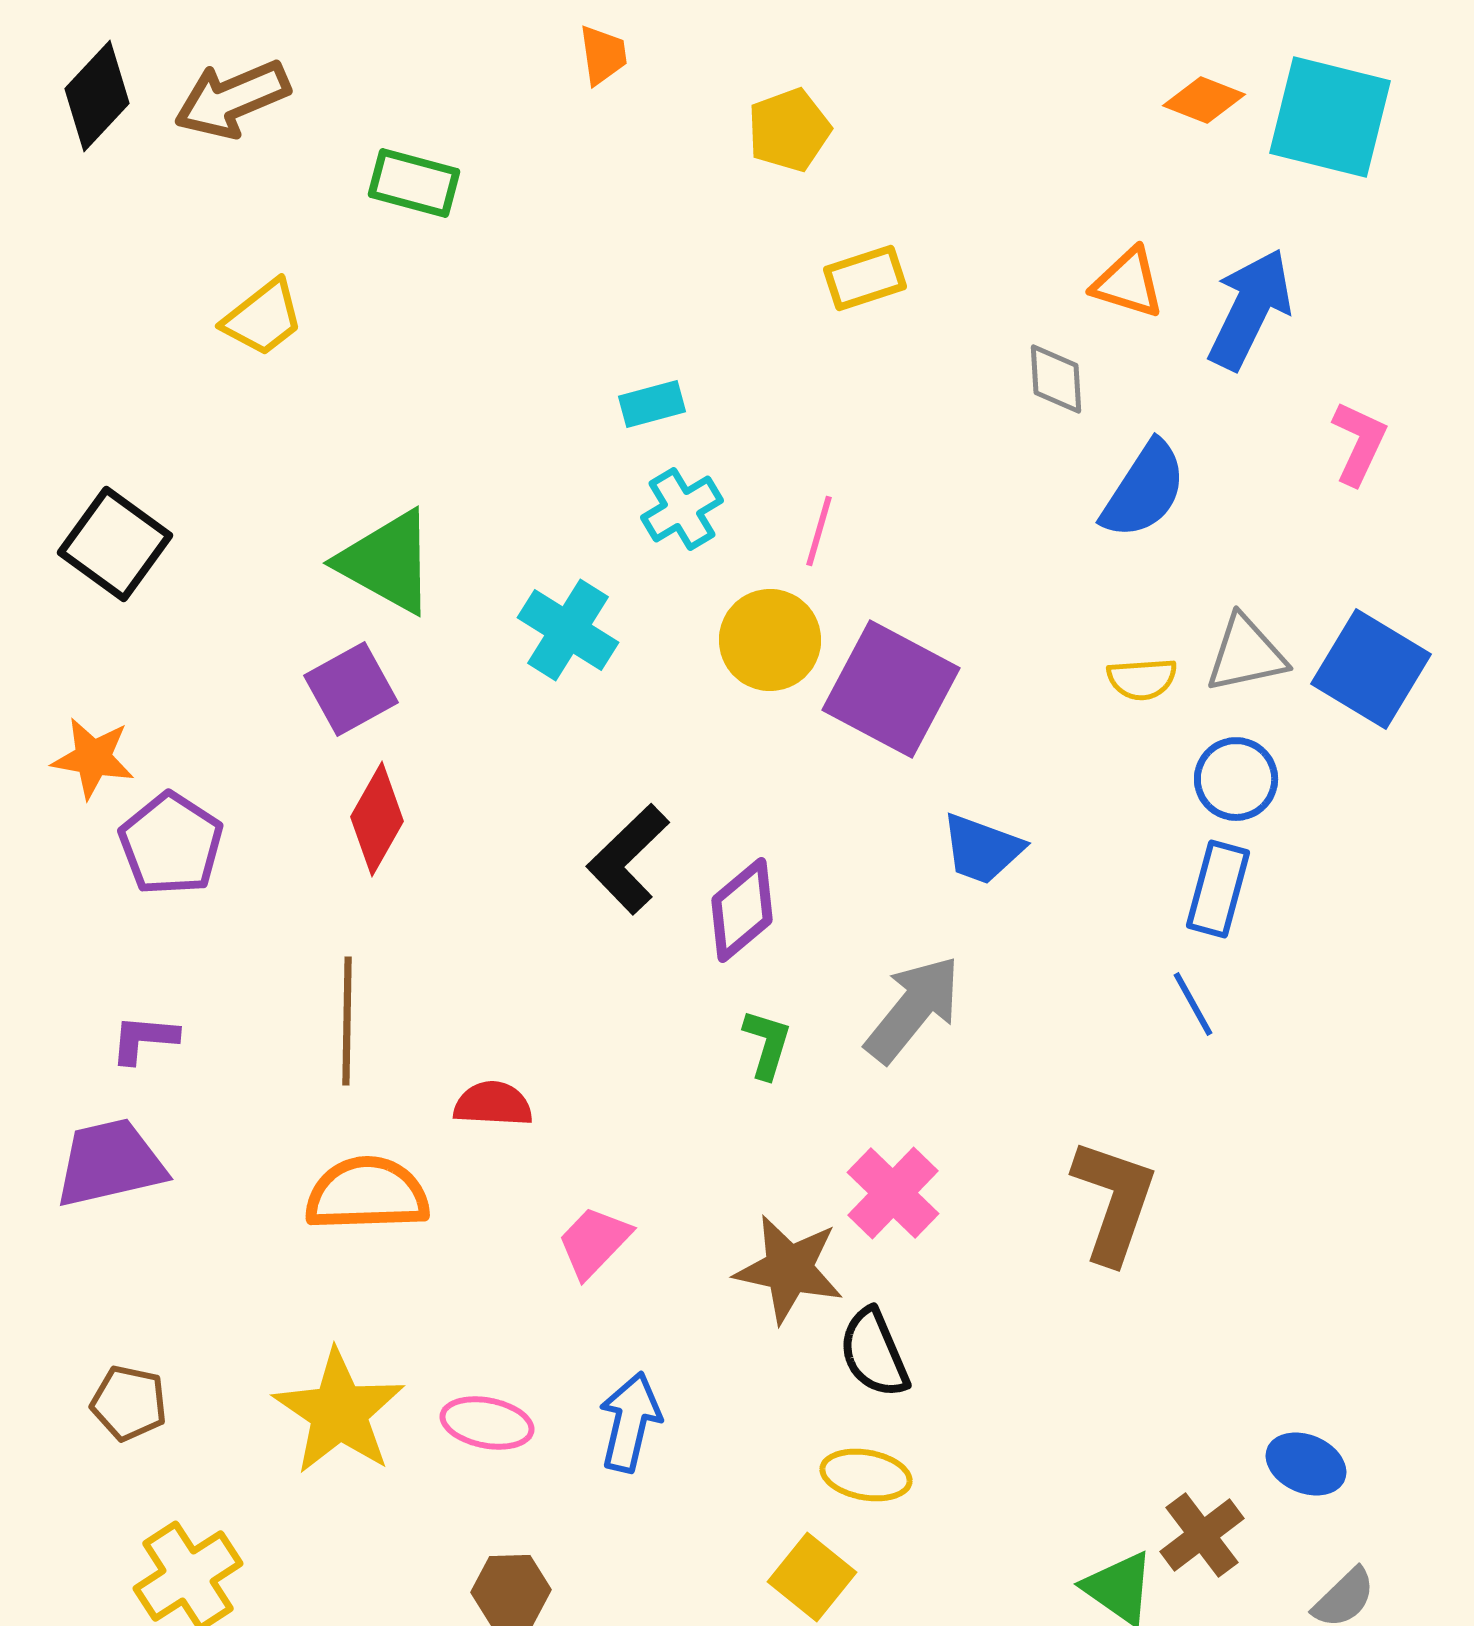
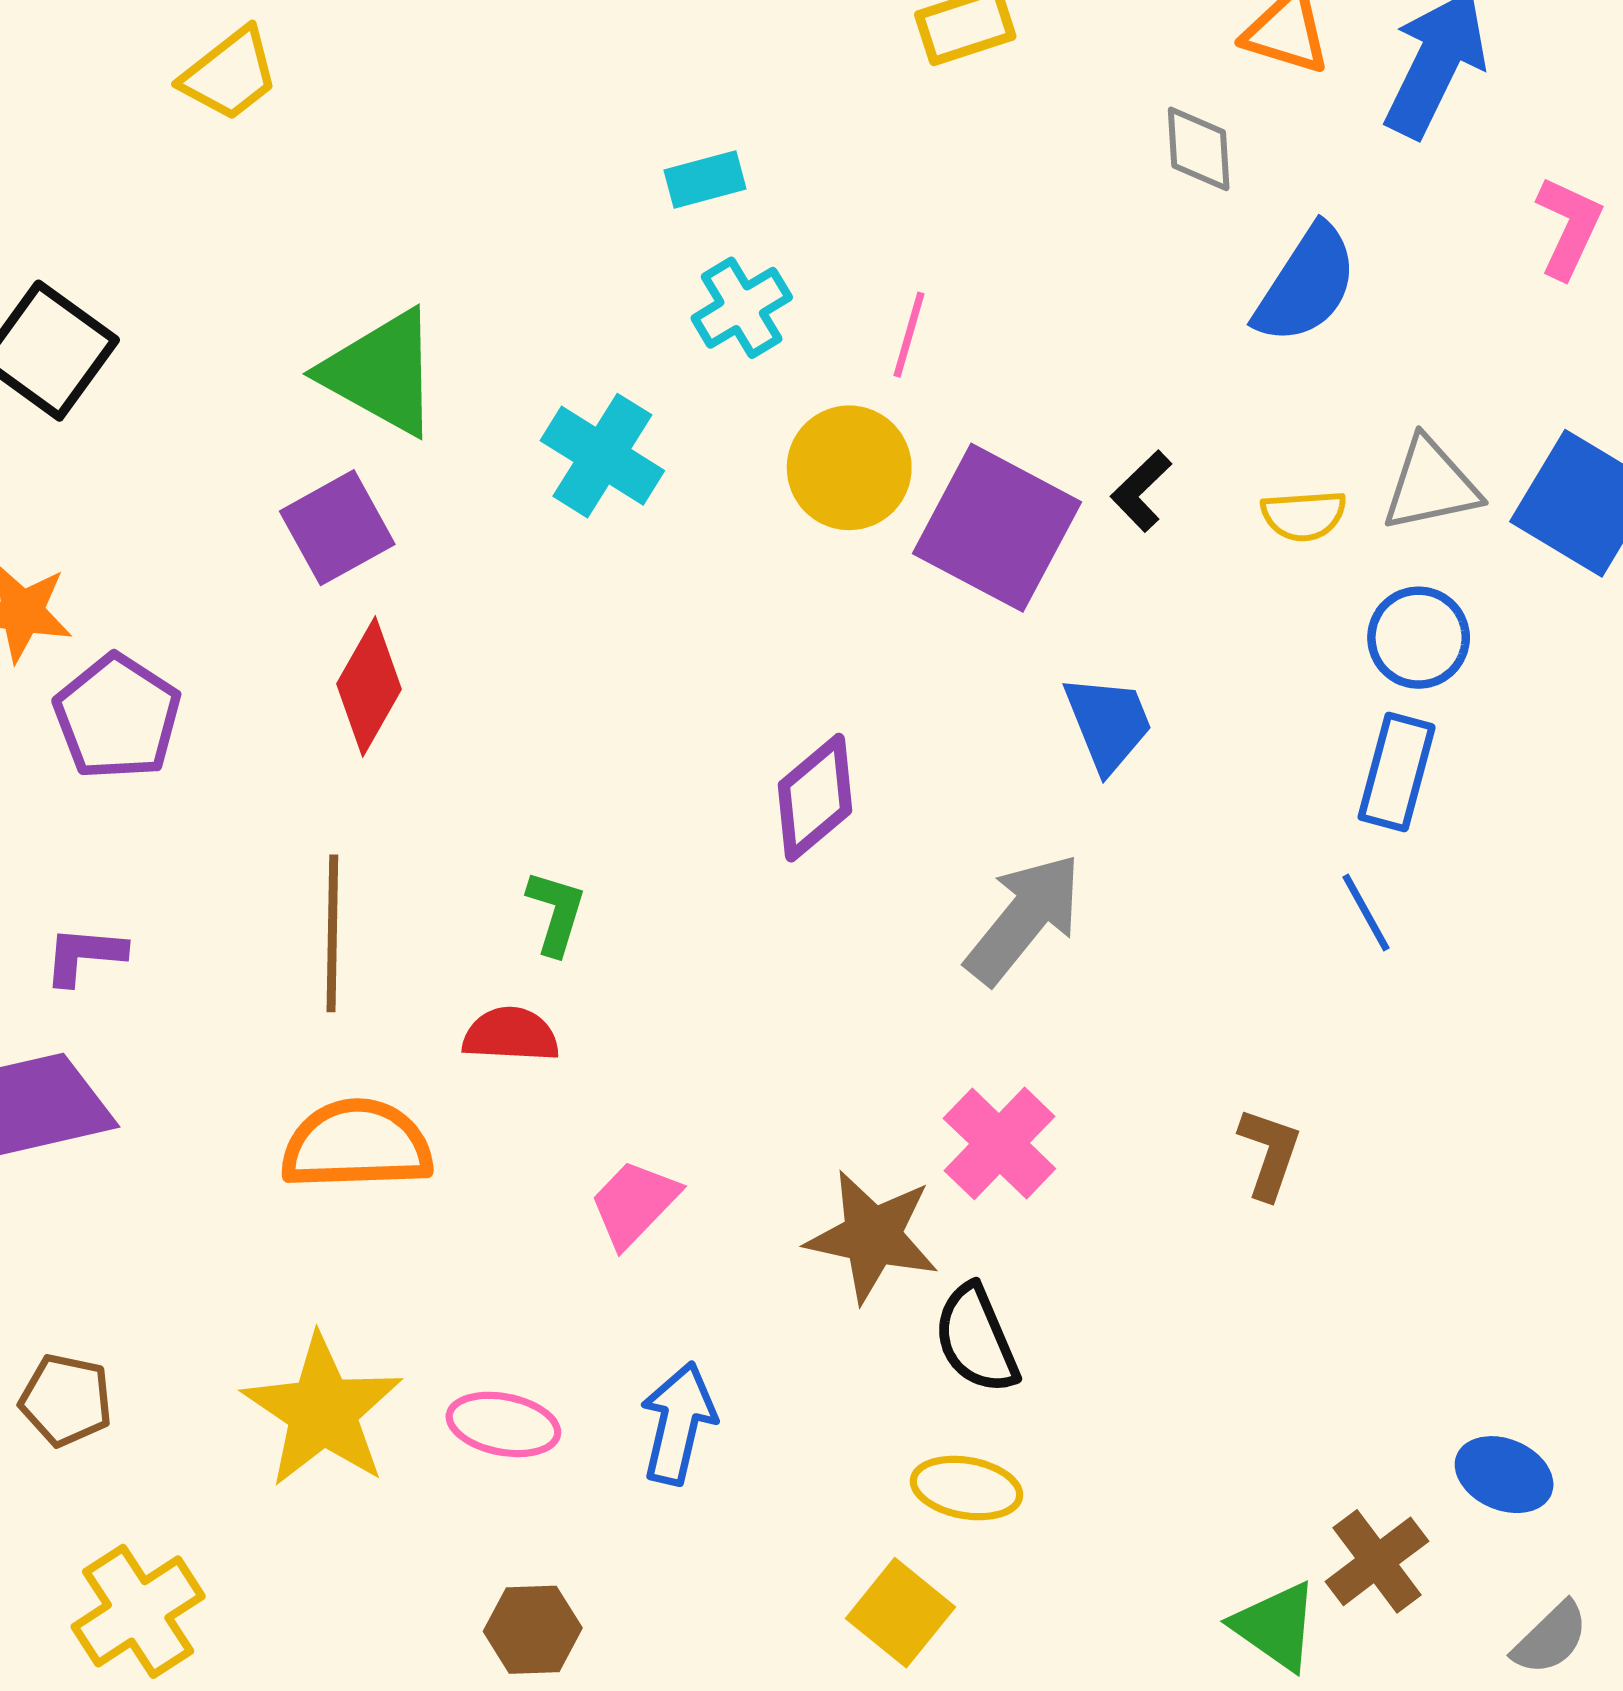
blue trapezoid: (982, 849) -> (1108, 723), turned -132
black L-shape: (628, 859) -> (1141, 491), moved, size x0.6
green L-shape: (767, 1044) -> (556, 913), moved
brown L-shape: (1114, 1201) -> (1269, 1153), size x0.6

